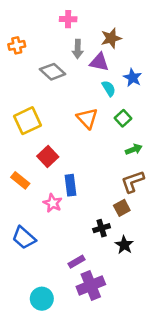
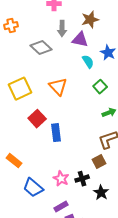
orange triangle: (87, 118) -> (58, 87), moved
orange rectangle: (20, 180) -> (14, 161), moved
blue rectangle: (70, 185) -> (56, 133), moved
pink star: (53, 203) -> (61, 179), moved
blue trapezoid: (24, 238) -> (33, 188), moved

